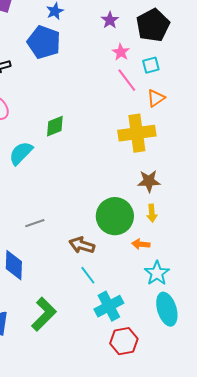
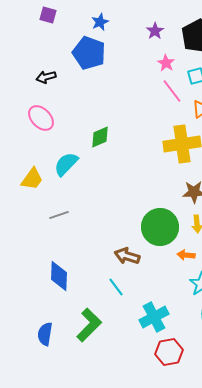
gray line: (35, 223) -> (59, 215), moved
cyan line: (88, 275) -> (116, 287), moved

